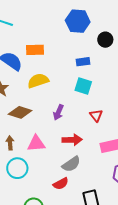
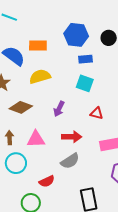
blue hexagon: (78, 21) -> (76, 35), moved
red triangle: (96, 115) -> (97, 113), turned -40
red semicircle: (61, 184) -> (47, 181), moved

